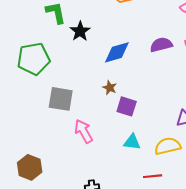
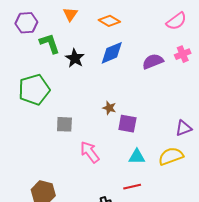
blue diamond: (117, 52) -> (112, 53), moved
gray square: (61, 99) -> (64, 124), size x0.7
red line: (153, 176) -> (132, 187), moved

